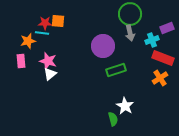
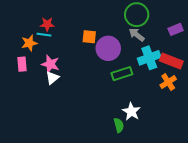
orange square: (58, 21) -> (89, 37), moved
gray arrow: (130, 33) -> (137, 35), turned 140
cyan cross: (152, 40) -> (149, 58), moved, size x1.5

